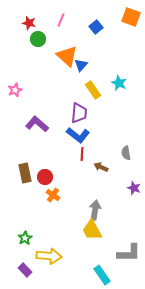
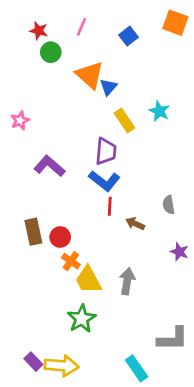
yellow trapezoid: (92, 230) -> (88, 280), moved
green star: (25, 238) -> (82, 319), moved, size x1.5
yellow arrow: (49, 256) -> (62, 366), moved

